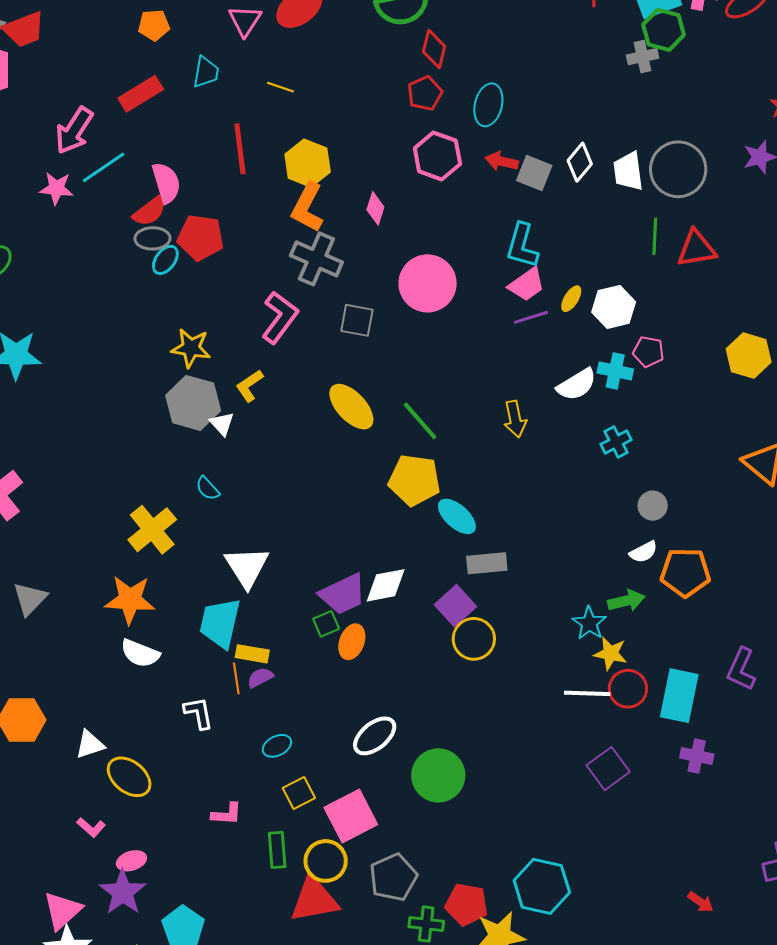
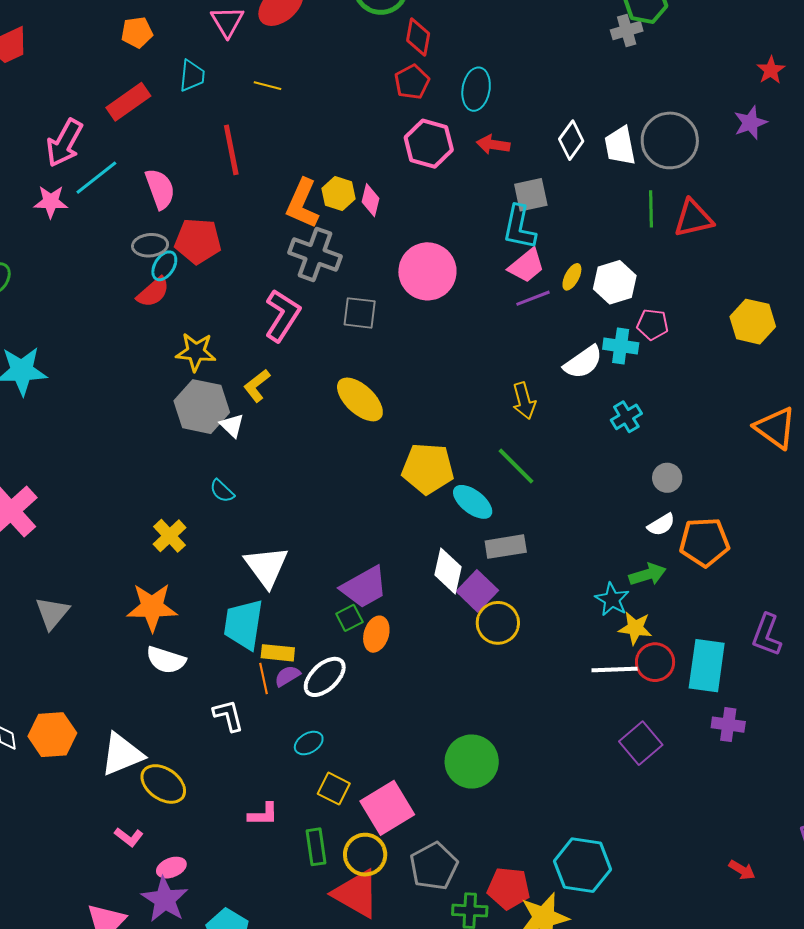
yellow hexagon: (308, 163) -> (339, 194), moved, size x0.7
gray square: (534, 173) -> (531, 195), moved, turned -30
red semicircle: (149, 212) -> (153, 292), moved
green line: (420, 421) -> (516, 466), moved
yellow cross: (152, 530) -> (170, 536), size x0.7
white diamond: (386, 585) -> (448, 571), moved, turned -63
white ellipse: (375, 736) -> (325, 677), moved
white triangle: (90, 744) -> (122, 754), size x1.5
yellow square: (299, 793) -> (334, 789), turned -32
red triangle: (314, 899) -> (356, 894), turned 44

